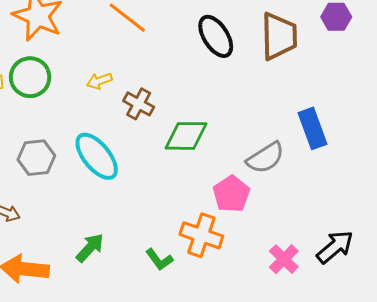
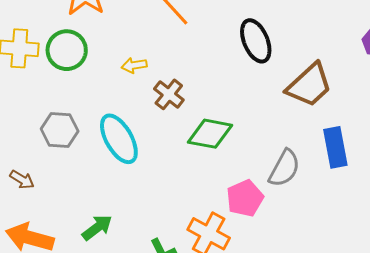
brown trapezoid: (279, 36) -> (309, 85), moved, turned 39
gray semicircle: (265, 158) -> (284, 168), turned -39

